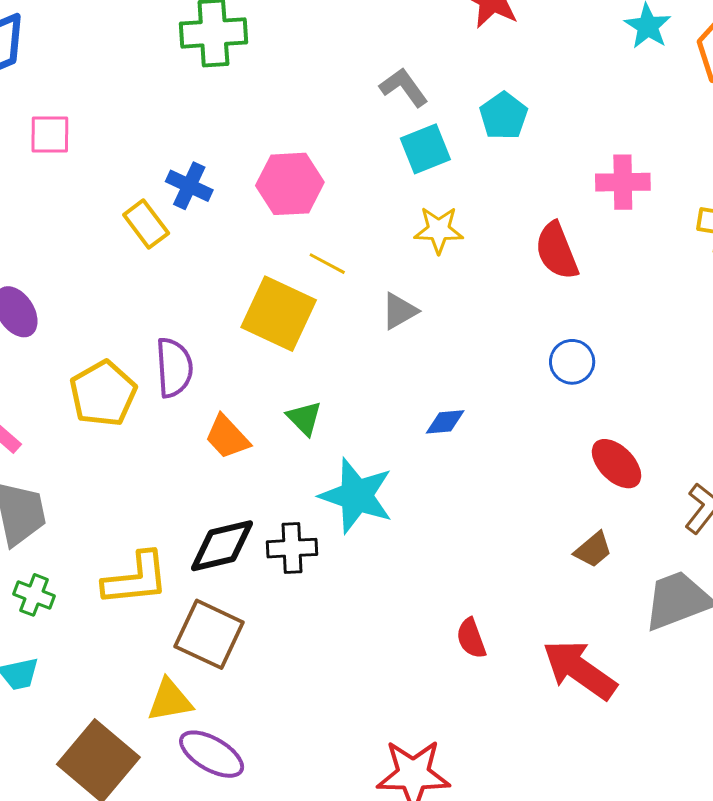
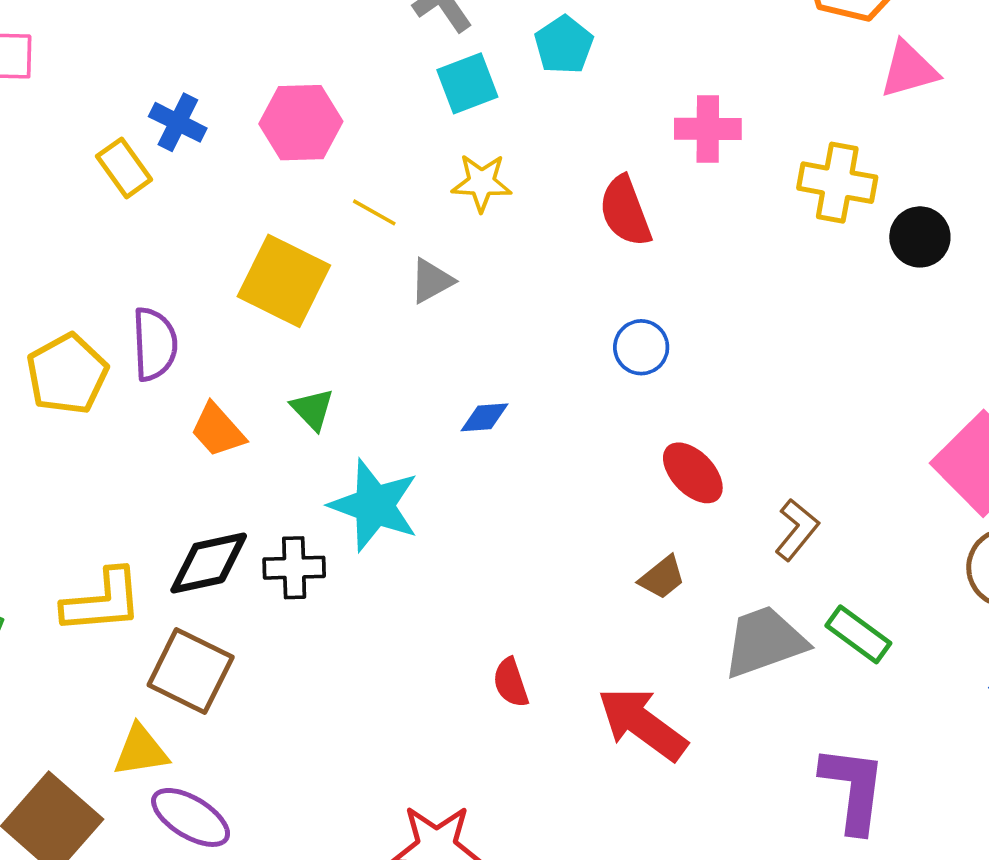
yellow line: (327, 264) -> (374, 212), moved

